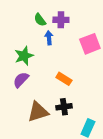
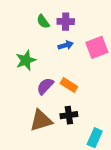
blue arrow: (49, 38) -> (66, 45), moved, turned 80
purple semicircle: (21, 80) -> (45, 86), moved

